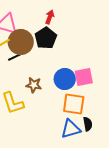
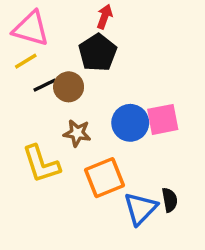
brown circle: (21, 42) -> (69, 87), moved, size x0.7
orange square: (74, 104) -> (105, 178), moved, turned -30
blue triangle: (71, 129) -> (141, 208), turned -30

